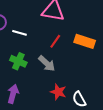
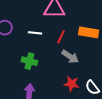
white line: (19, 33) -> (35, 33), moved
gray arrow: (47, 63) -> (70, 57), moved

